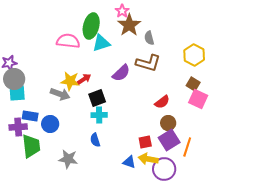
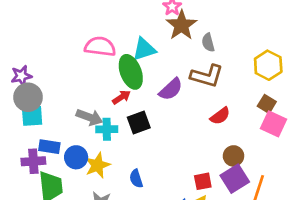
green ellipse: (91, 26) -> (131, 72), moved, turned -35
yellow star: (70, 81) -> (97, 165), moved, turned -30
red semicircle: (162, 102) -> (220, 116), moved
cyan cross: (99, 115) -> (107, 129), moved

